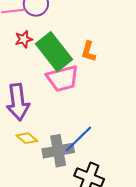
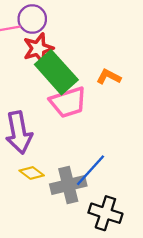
red star: (24, 39) -> (38, 48), moved, size x1.5
orange L-shape: (89, 51) -> (109, 77), moved, turned 105

